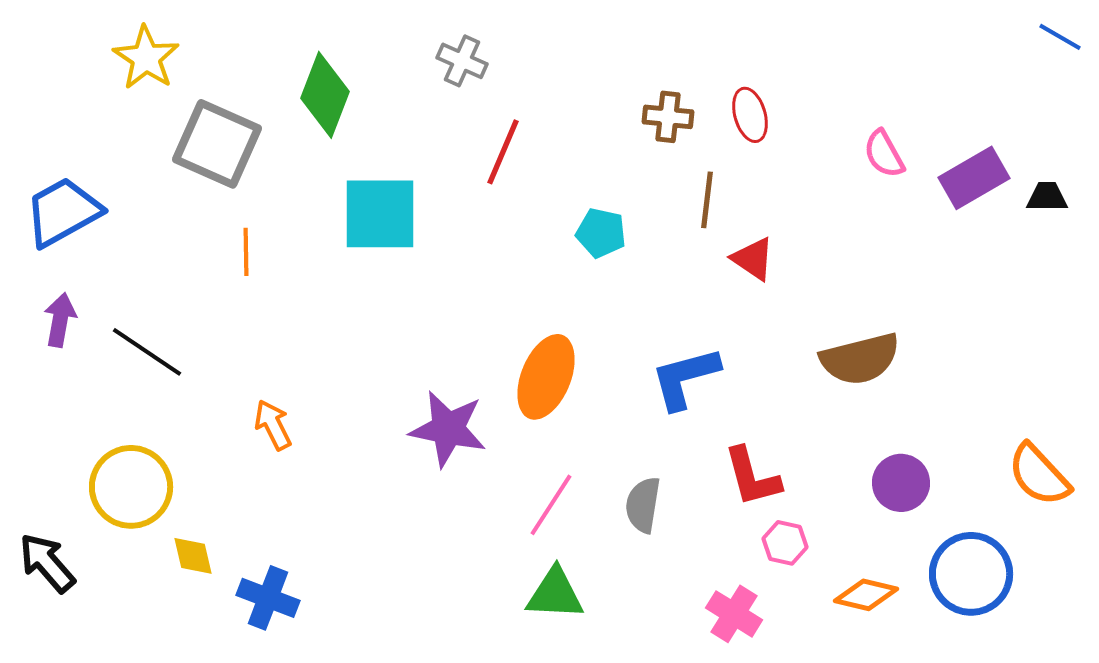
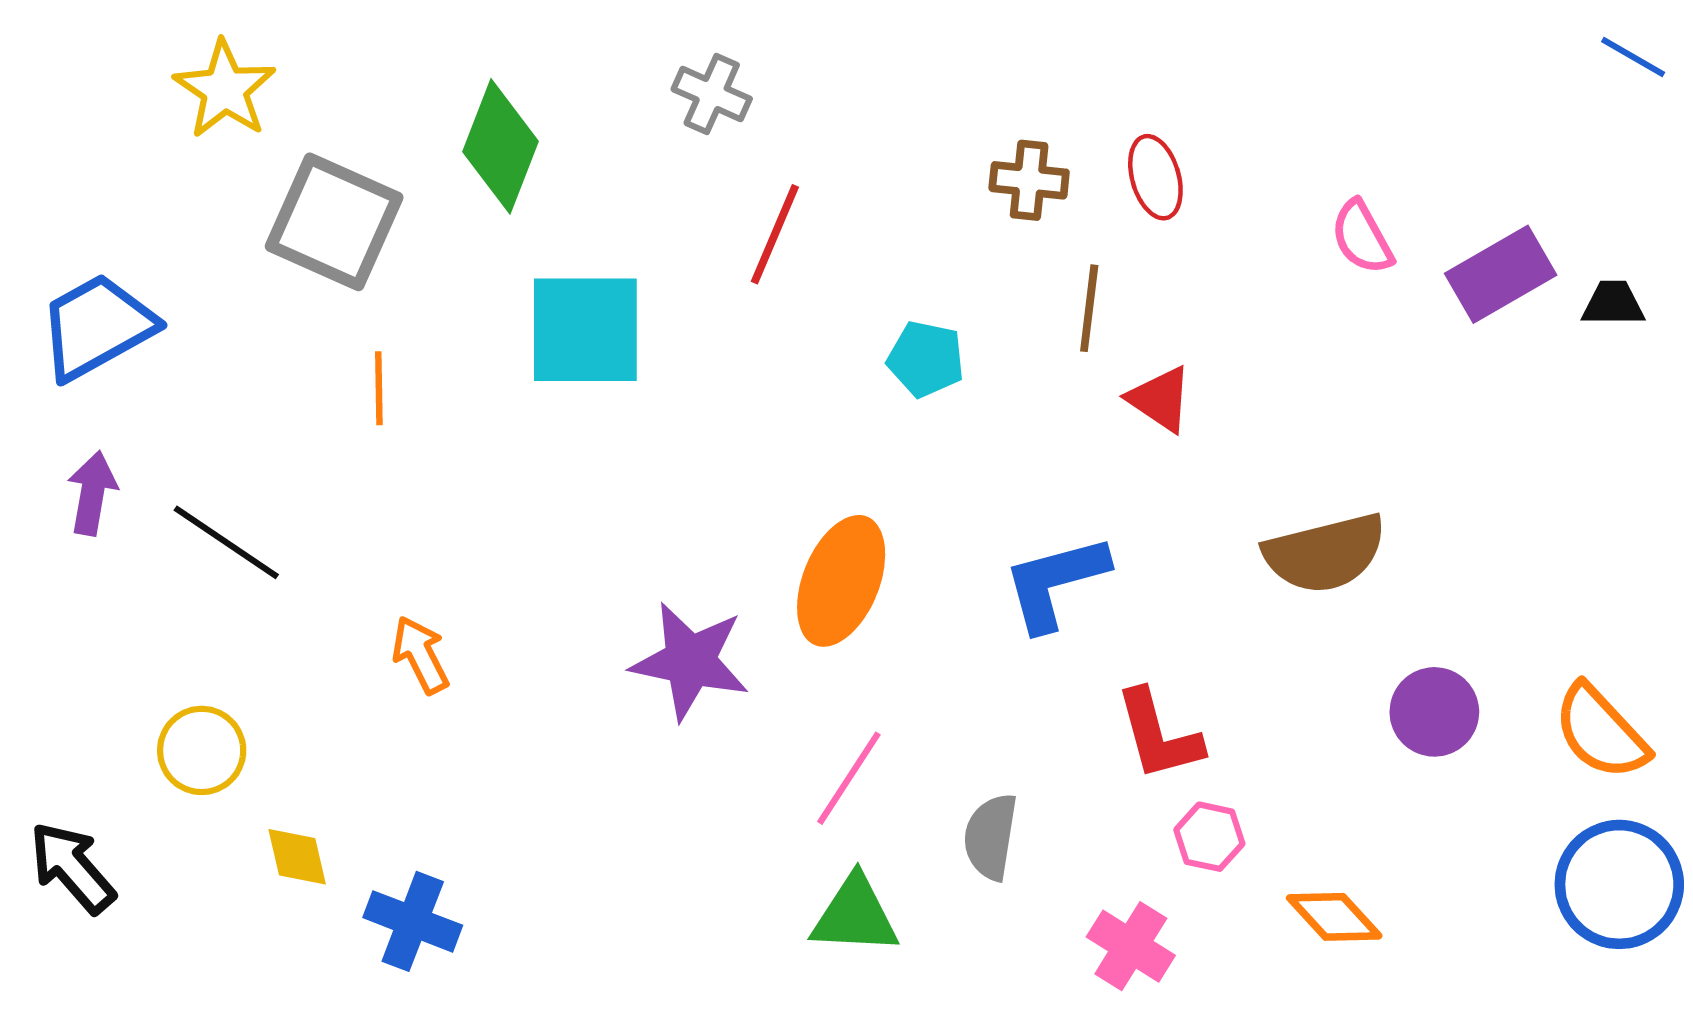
purple circle: (901, 483) -> (1434, 712), moved
yellow circle: (131, 487) -> (202, 750), size x0.7
gray semicircle: (643, 505) -> (991, 837), moved
blue circle: (971, 574) -> (1619, 884), moved
orange diamond: (866, 595) -> (1334, 917), turned 34

